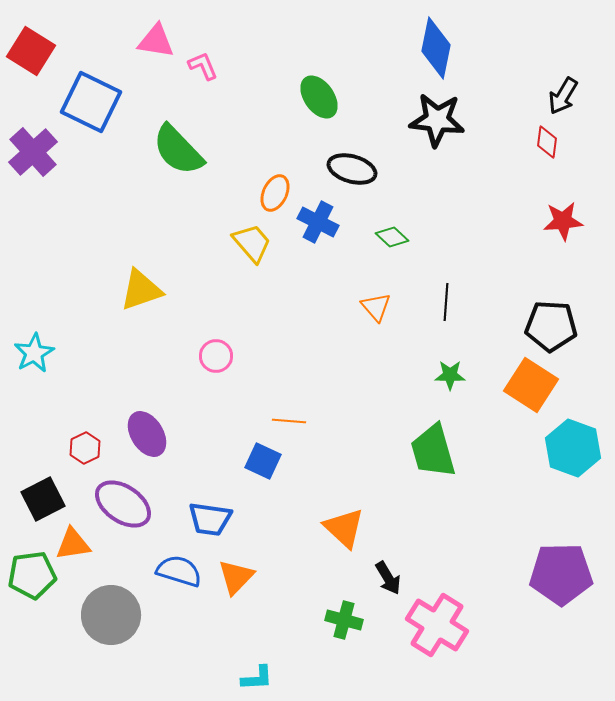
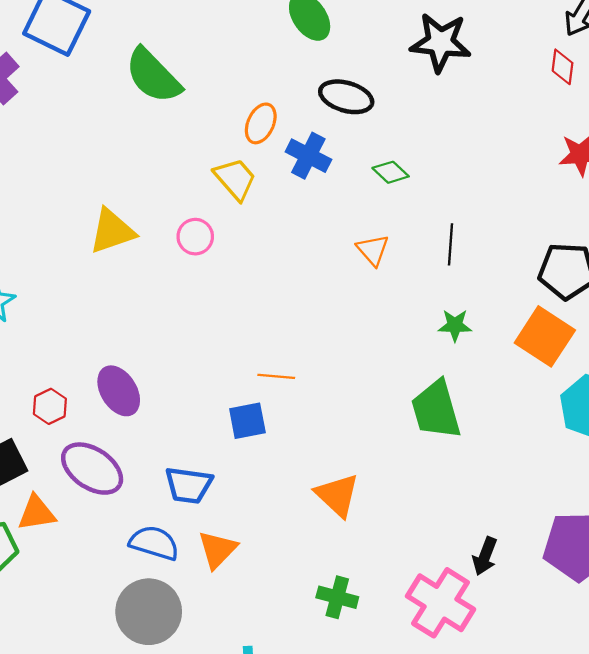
pink circle: (216, 356) -> (195, 237), moved
blue square: (263, 461) -> (247, 421), turned -36
black arrow: (388, 578) -> (485, 556), moved, turned 52
gray circle: (111, 615) -> (149, 612), moved

